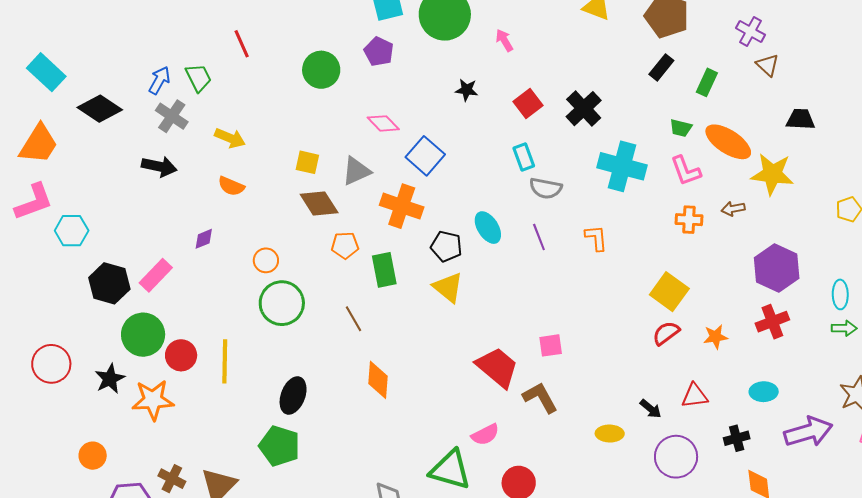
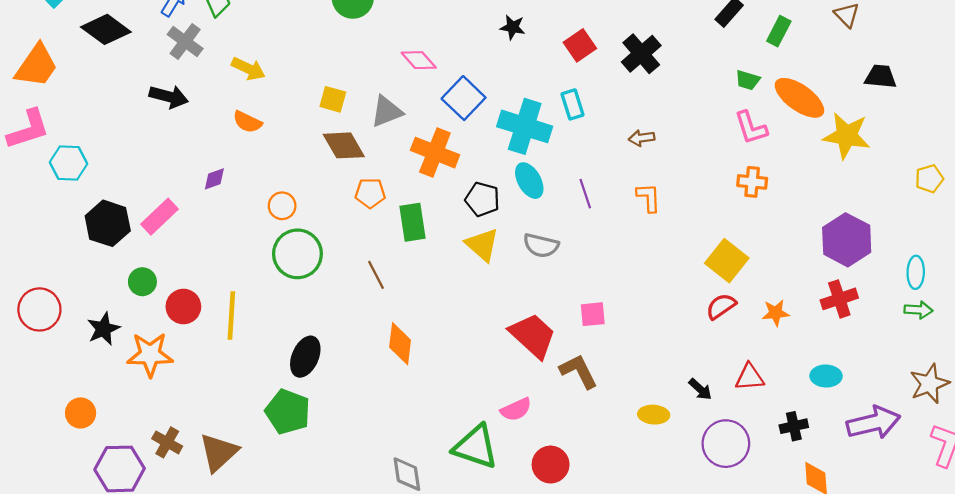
cyan cross: (622, 166) -> (525, 126), moved
gray semicircle: (546, 188) -> (541, 245), moved
brown arrow: (733, 209) -> (642, 138), moved
green circle: (143, 335) -> (142, 282), size x0.6

